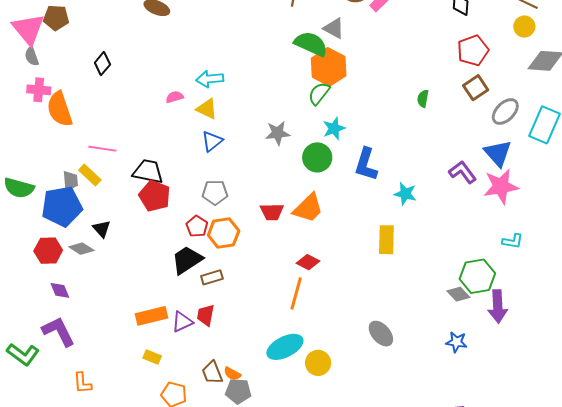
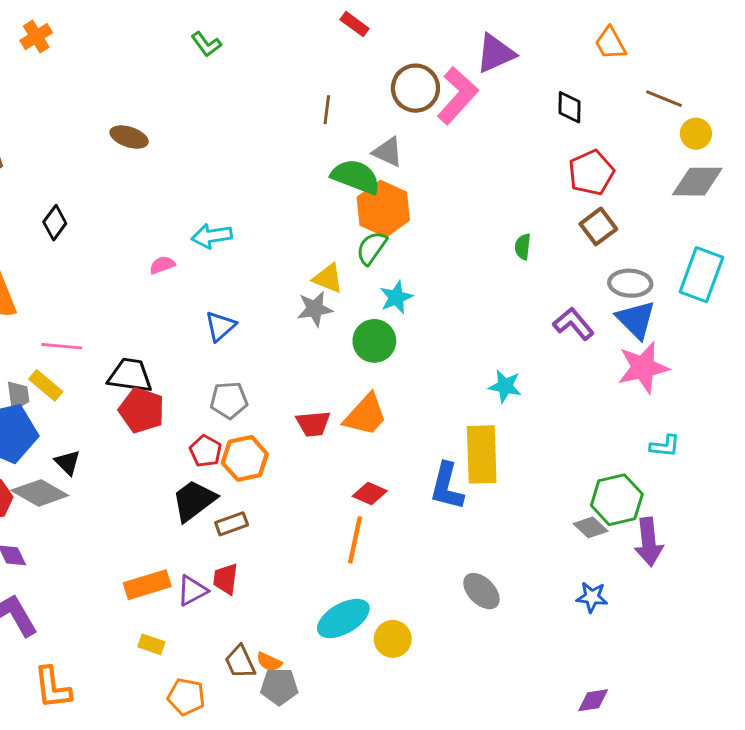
yellow circle: (524, 27) -> (696, 134), moved
yellow triangle: (207, 109) -> (328, 278), moved
gray ellipse: (505, 112) -> (630, 283), moved, turned 52
blue L-shape: (366, 164) -> (447, 486), moved
purple L-shape: (463, 172) -> (573, 324), moved
yellow rectangle: (386, 240) -> (482, 454), size x1.4
gray diamond: (81, 249) -> (40, 493), size x1.5
orange L-shape: (82, 383) -> (53, 688), size x1.4

